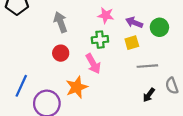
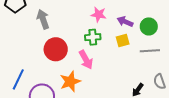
gray arrow: (61, 22) -> (43, 19), moved
red circle: (61, 53) -> (56, 49), size x1.5
gray line: (147, 66) -> (150, 51), moved

